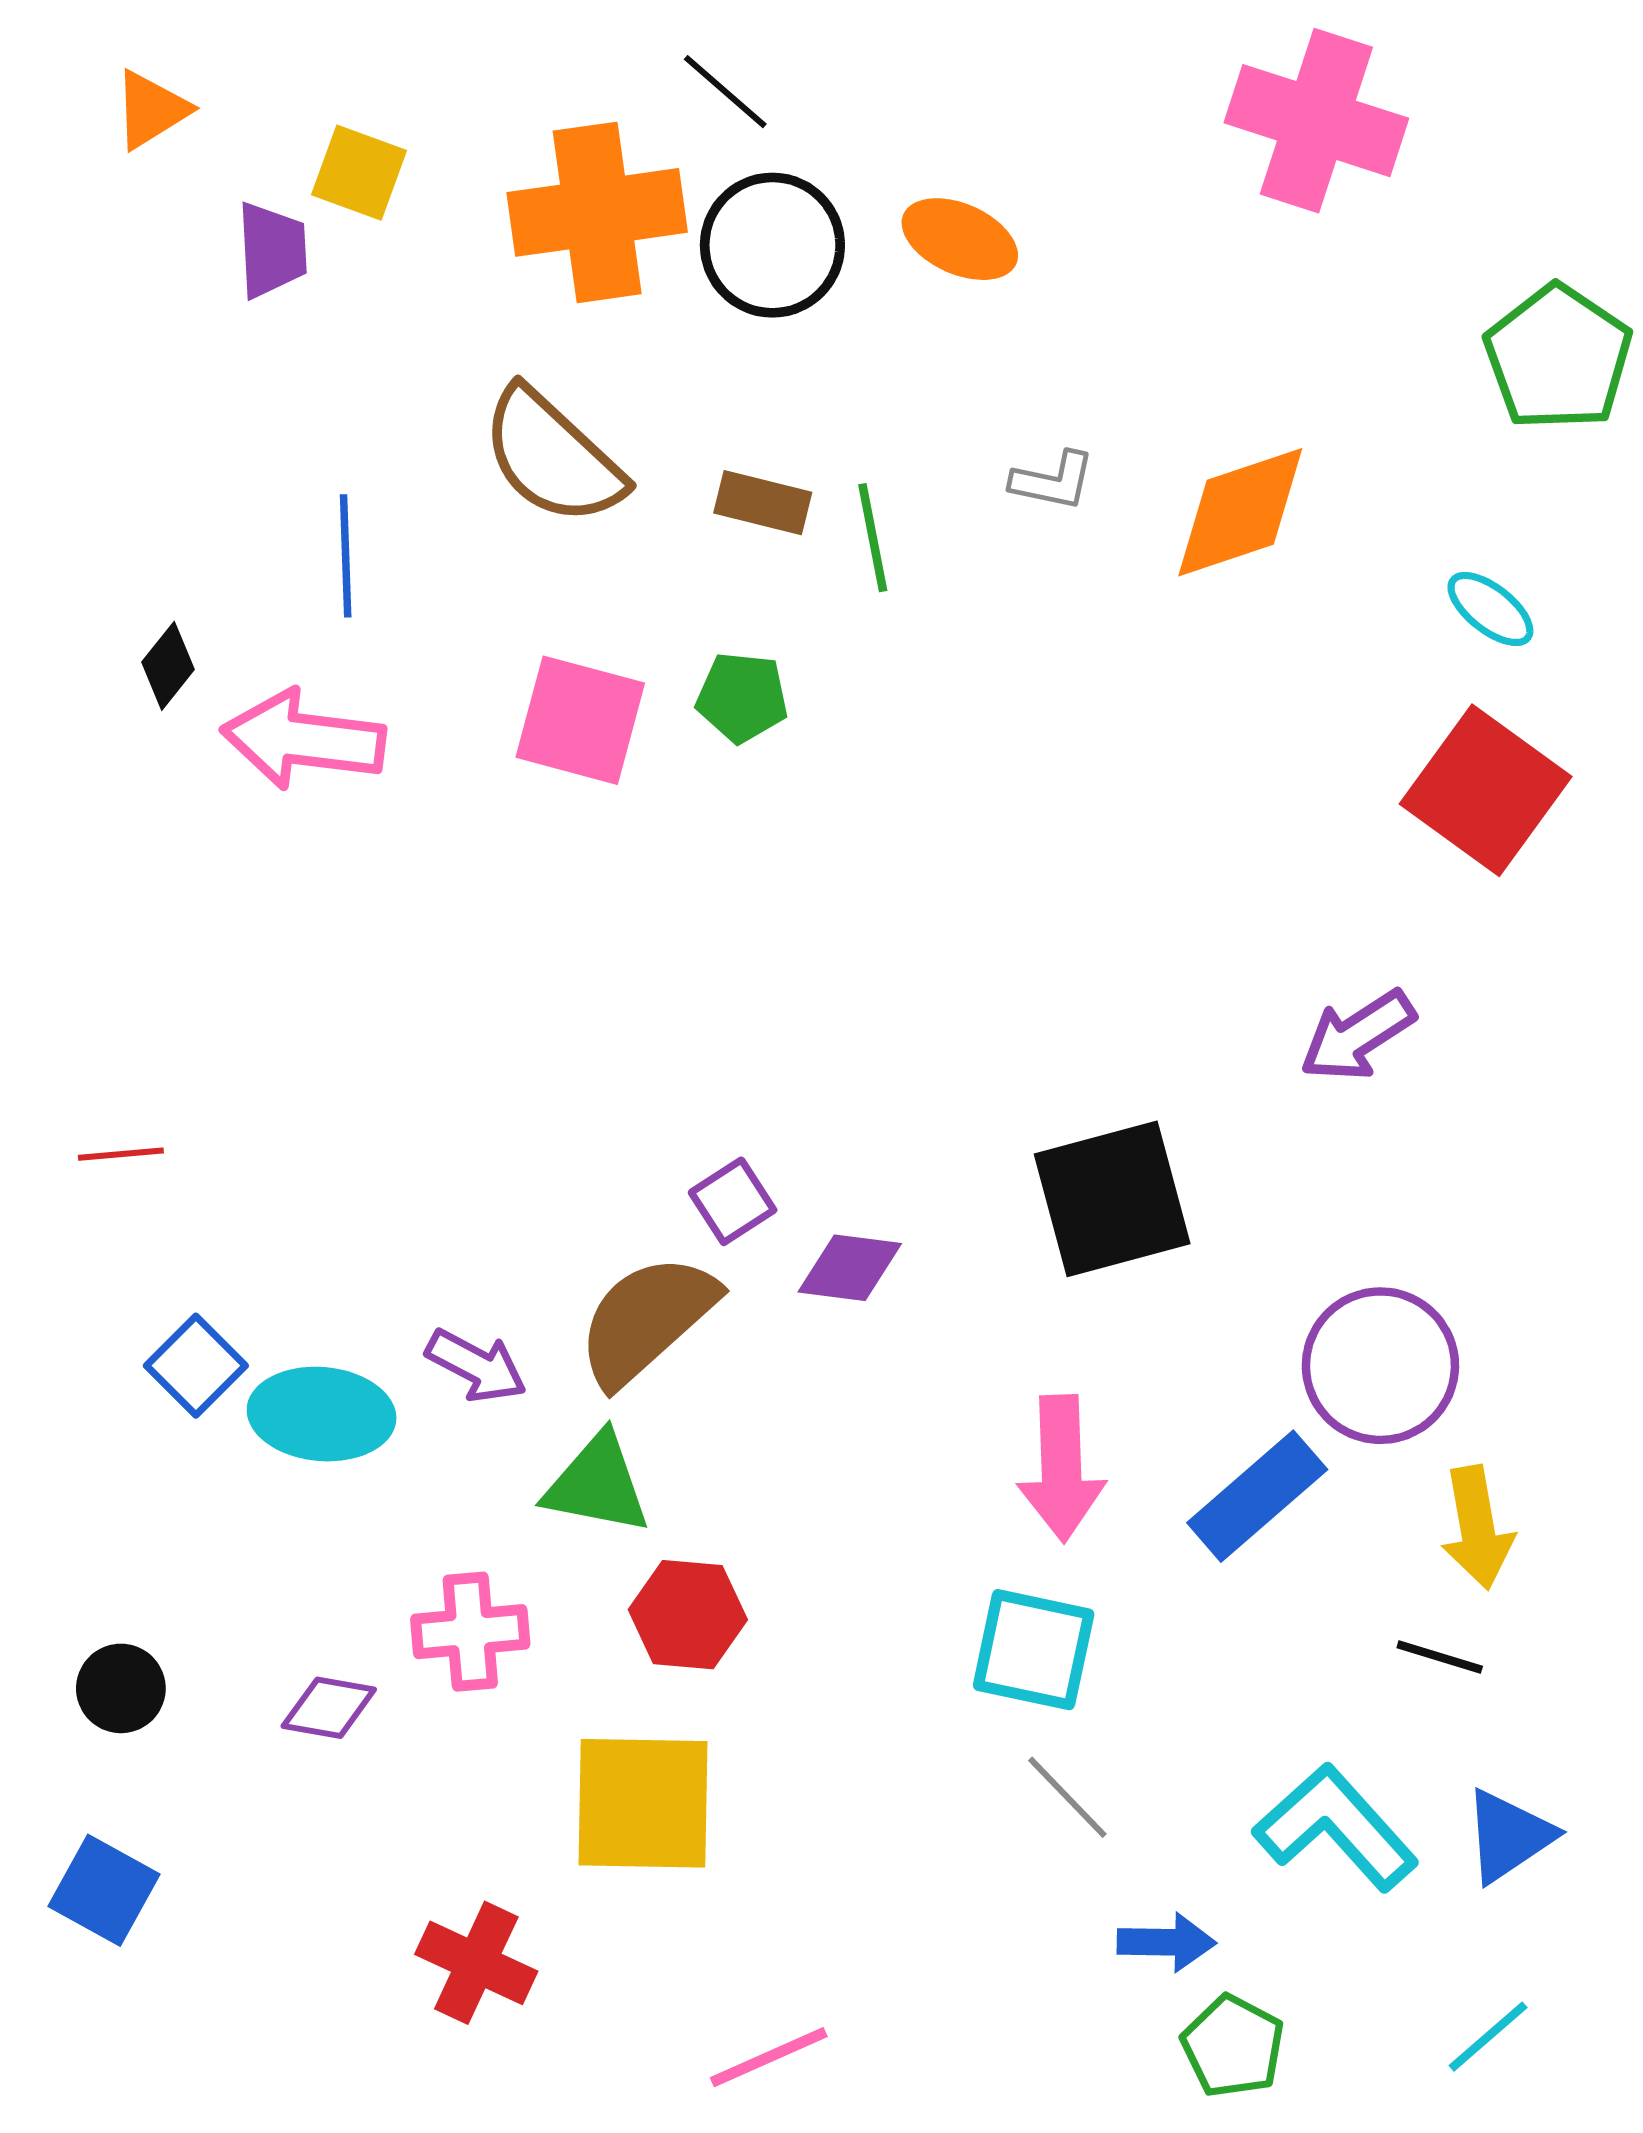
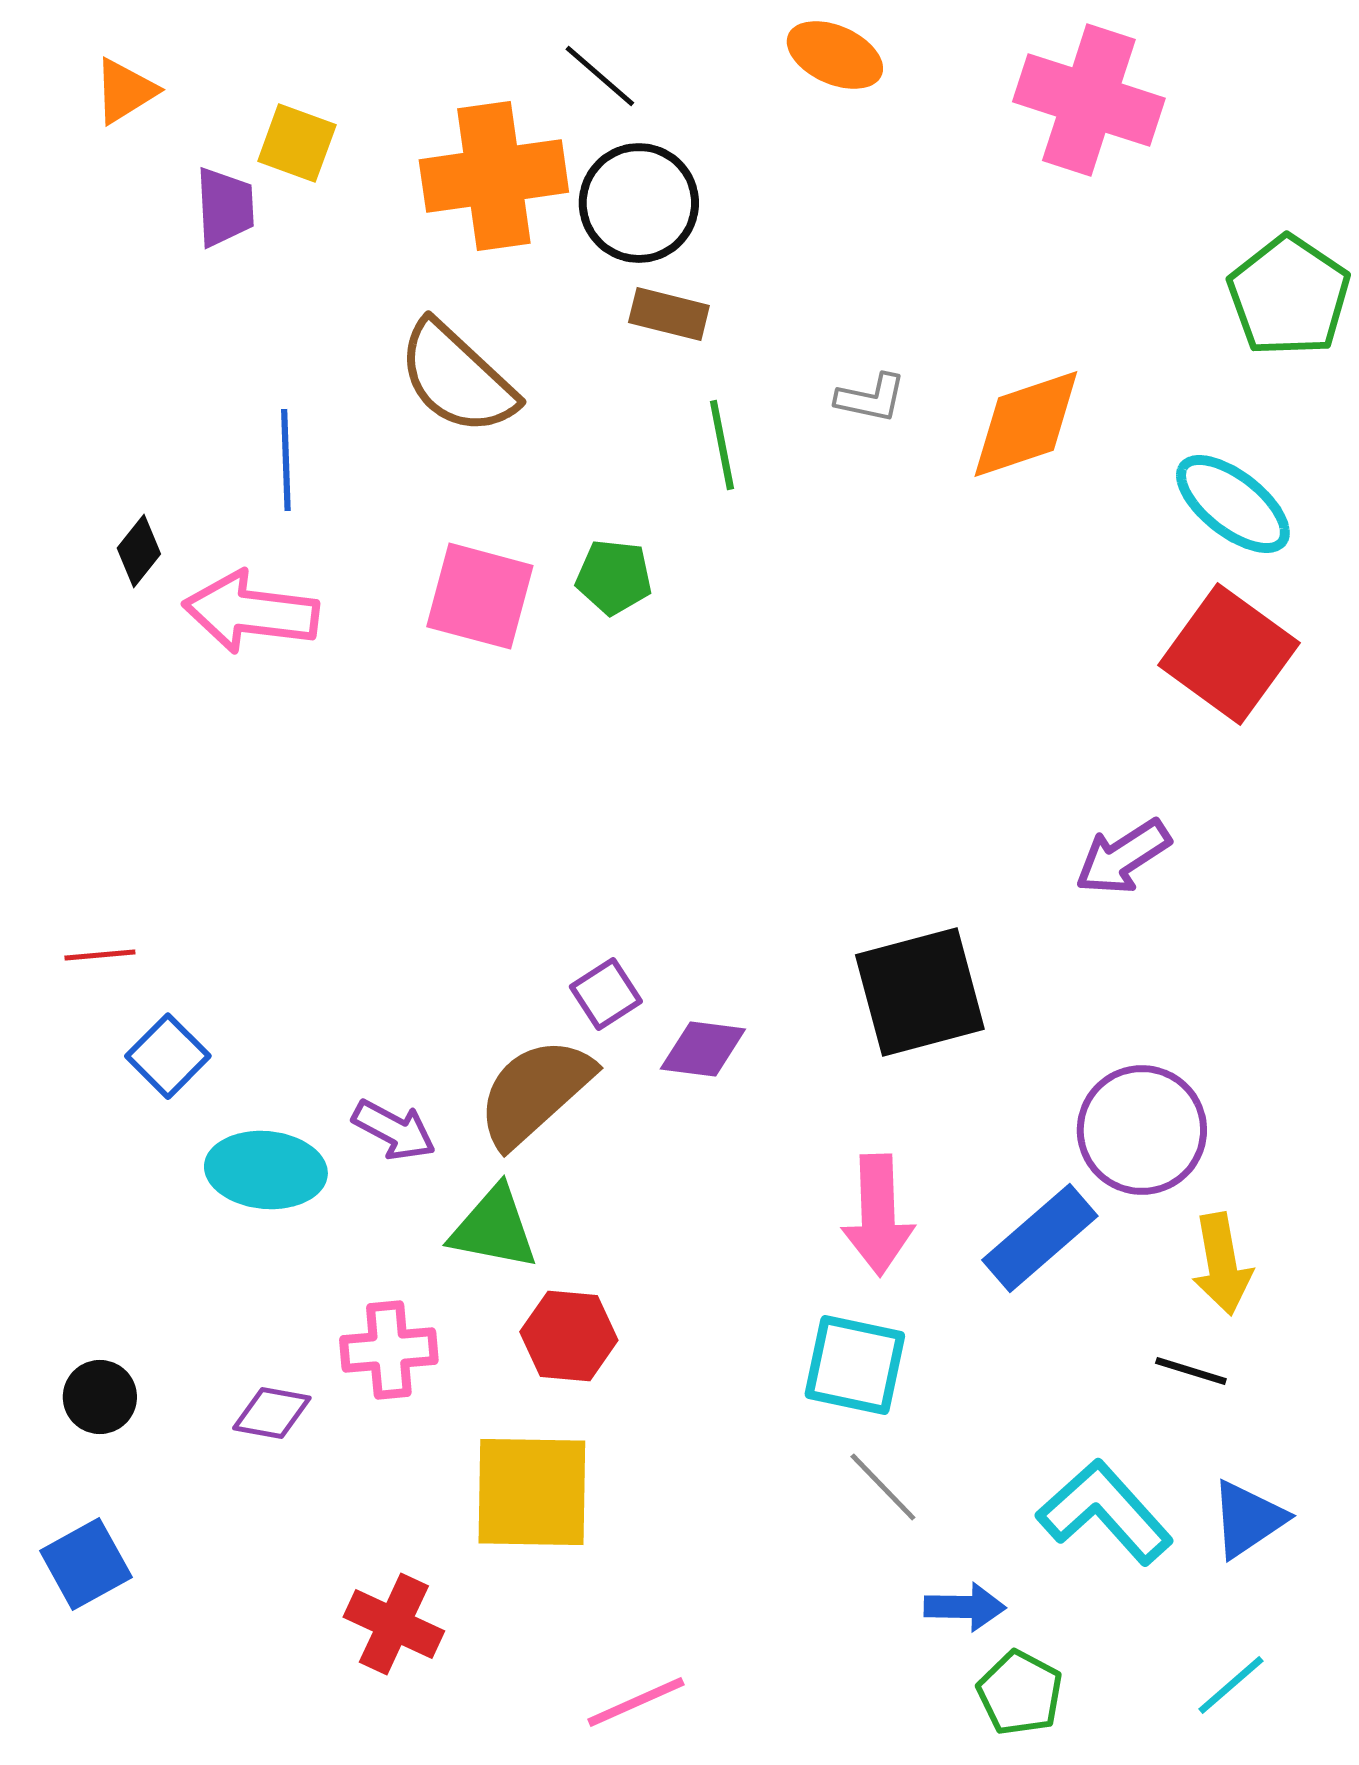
orange ellipse: (960, 239) -> (835, 55), moved
brown rectangle: (763, 503) -> (669, 314), moved
cyan ellipse: (1490, 609) -> (1233, 504), size x1.6
blue square: (196, 1366) -> (168, 1056), moved
blue square: (104, 1890) -> (86, 1564), turned 32

